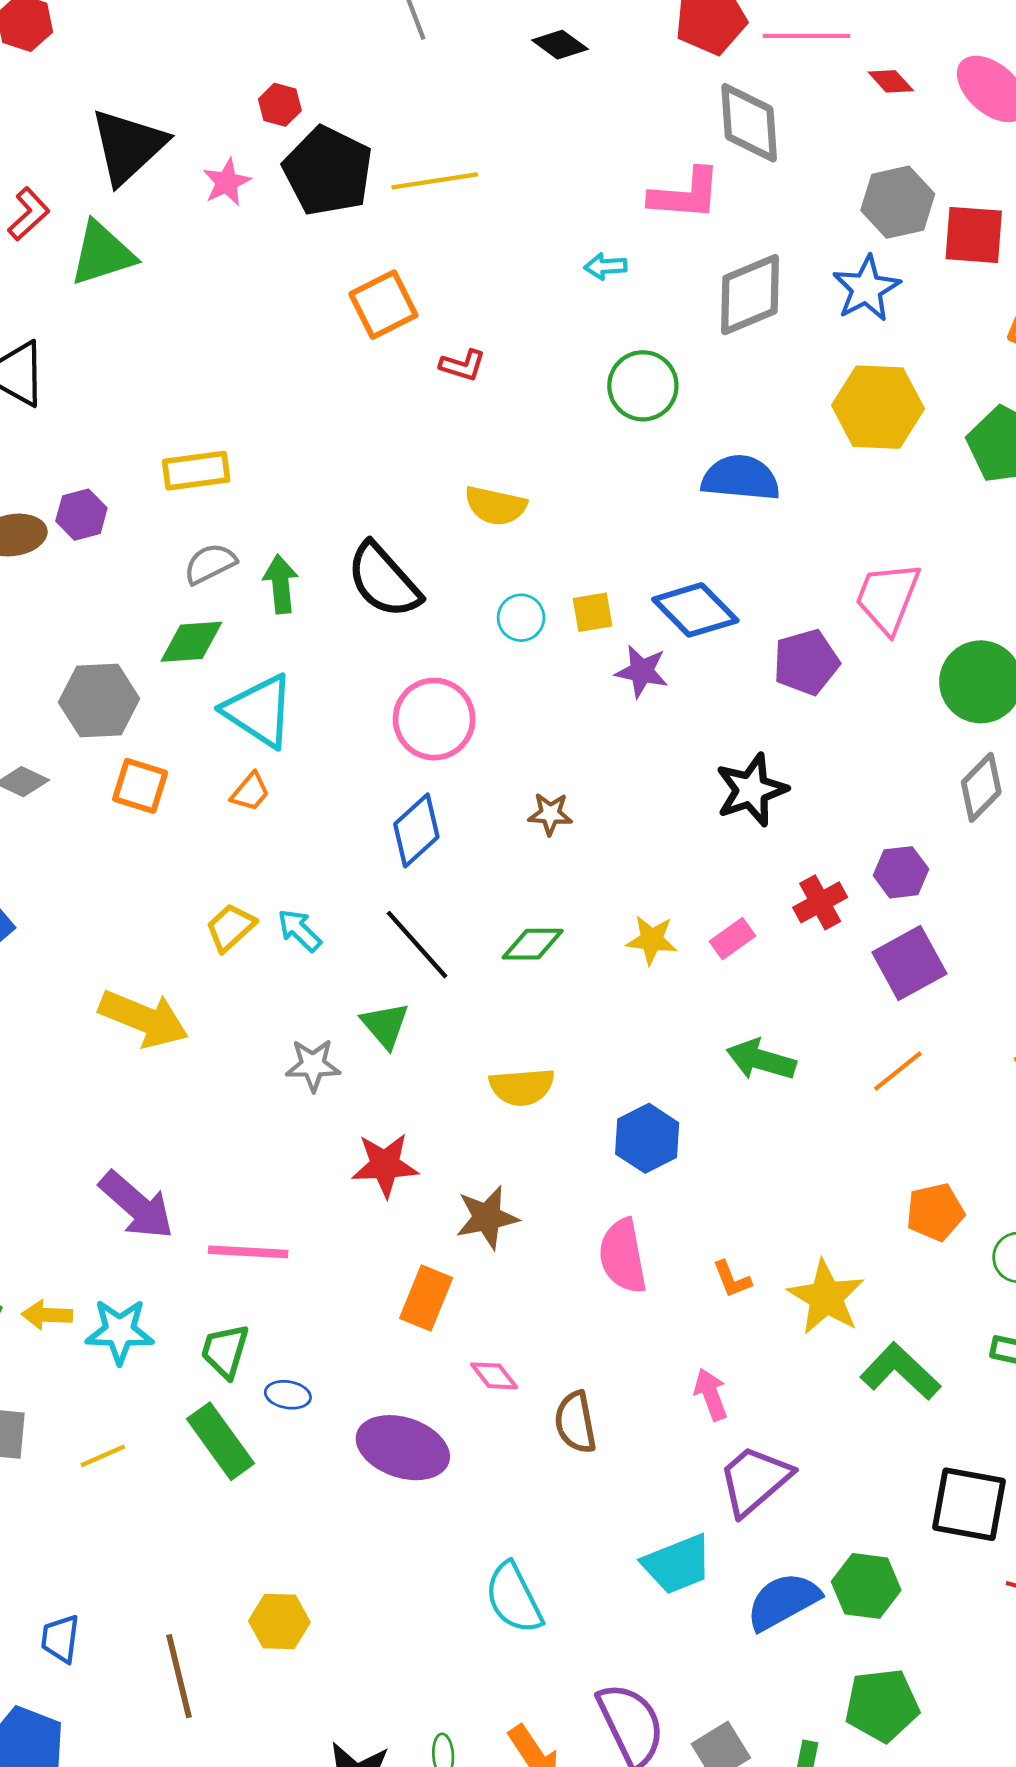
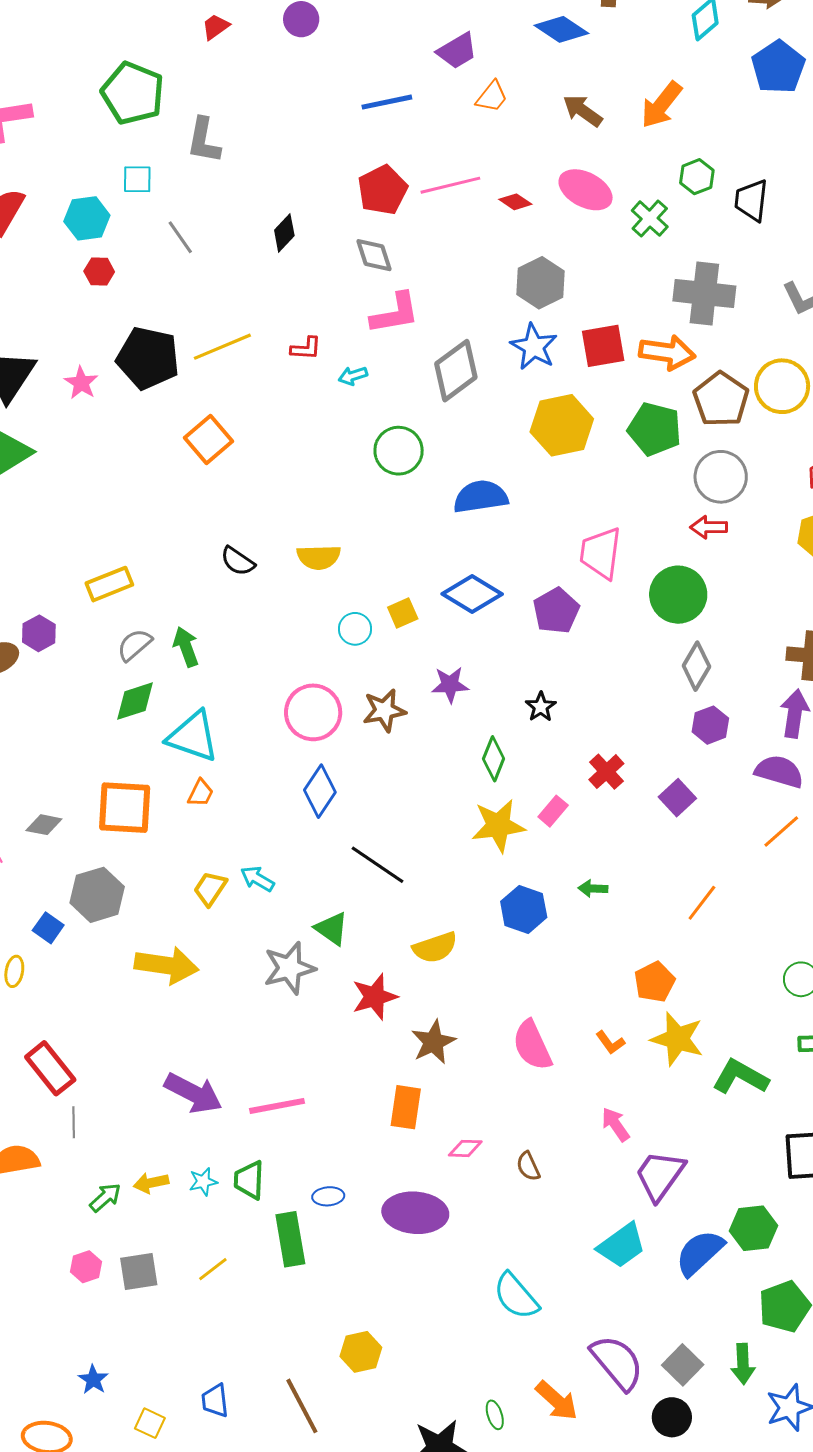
black diamond: (560, 45) -> (284, 233), turned -69
red hexagon: (280, 105) -> (99, 271), moved
gray diamond: (749, 123) -> (374, 255), moved, size x0.7
red square: (974, 235) -> (603, 346), moved
red L-shape: (463, 365) -> (306, 348), moved
black semicircle: (384, 580) -> (238, 561), moved, size x0.6
purple star: (642, 671) -> (450, 685), moved
gray hexagon: (99, 700) -> (97, 895), moved
orange square: (140, 786) -> (125, 808), size x1.5
black star: (751, 790) -> (541, 707), size x0.6
brown star: (550, 814) -> (384, 710), moved, size x1.4
purple hexagon: (901, 872) -> (710, 725), moved
yellow star: (652, 940) -> (498, 826), size x1.5
green diamond: (533, 944) -> (494, 759), moved, turned -54
black line: (417, 945) -> (378, 865), moved
purple square: (909, 963) -> (677, 798), size x0.7
green arrow: (761, 1060) -> (593, 889), size x0.6
gray star: (313, 1065) -> (289, 968), size x1.4
orange line: (898, 1071) -> (702, 903), moved
blue hexagon: (647, 1138) -> (524, 909), moved
red star: (385, 1165) -> (375, 997), moved
orange pentagon: (935, 1212) -> (655, 982), moved
cyan star: (120, 1331) -> (203, 1182), size x0.6
green trapezoid: (225, 1351) -> (249, 1180), moved
pink diamond: (494, 1376) -> (465, 1148), turned -36
brown semicircle: (575, 1422) -> (528, 1166), size x0.7
green rectangle: (221, 1441) -> (290, 1239), turned 40

